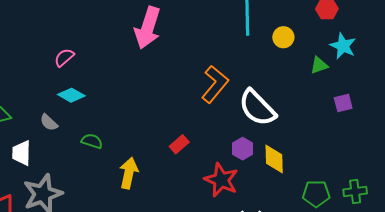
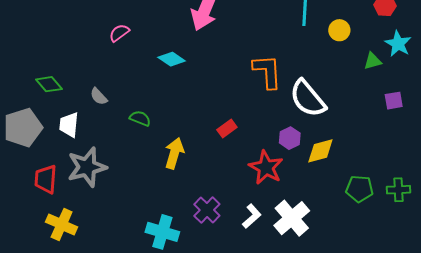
orange L-shape: (215, 84) -> (267, 71), turned -48
cyan diamond: (71, 95) -> (172, 59), moved
yellow diamond: (274, 159) -> (320, 151), turned 72

